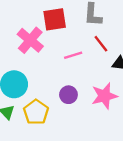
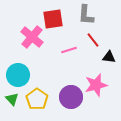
purple circle: (68, 95) -> (71, 97), moved, size x1.5

